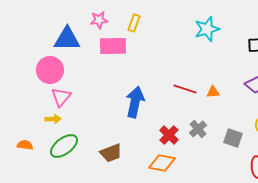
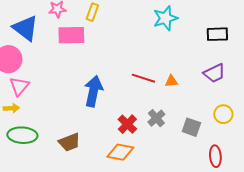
blue triangle: (67, 39) -> (25, 28), turned 36
green ellipse: (64, 146) -> (22, 135), turned 40

